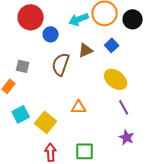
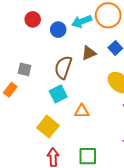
red circle: (31, 17) -> (33, 19), size x0.6
blue circle: (51, 34) -> (58, 30), moved
cyan square: (21, 114) -> (58, 94), moved

